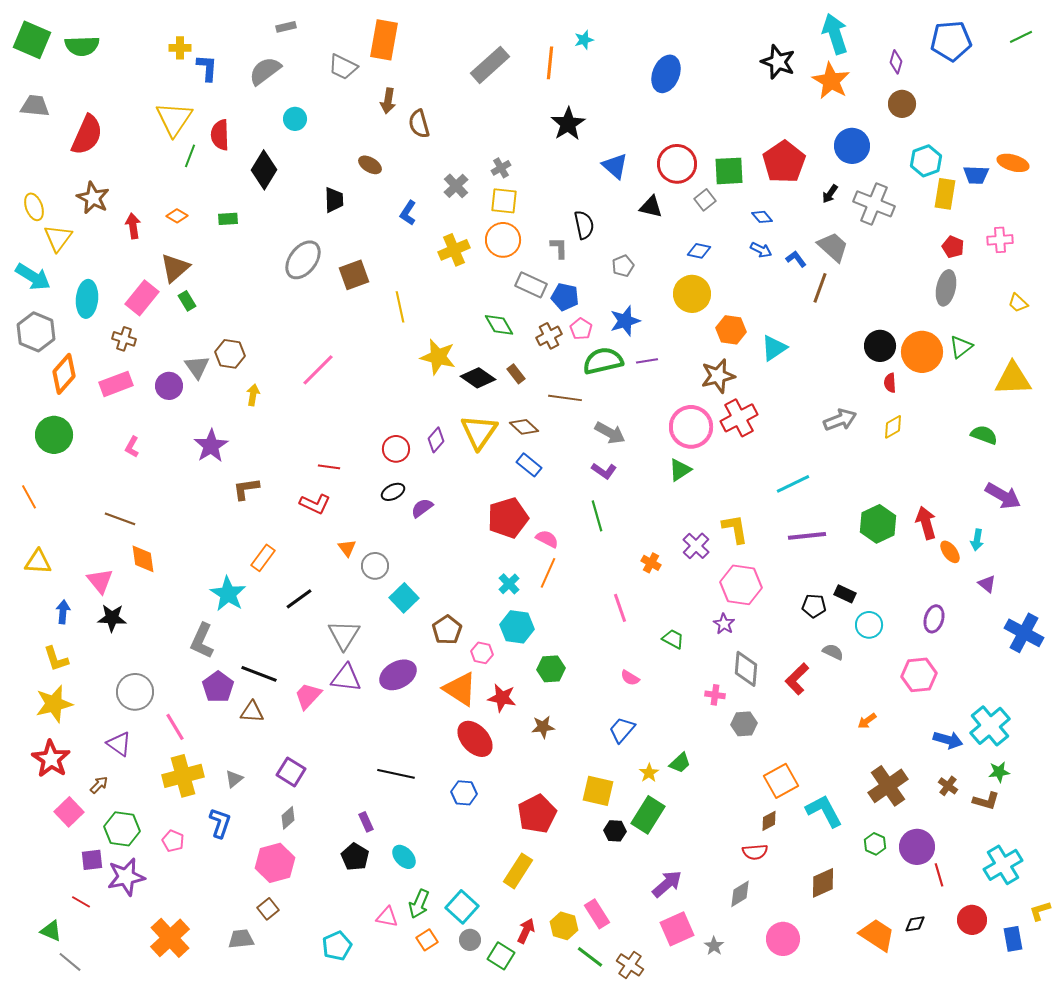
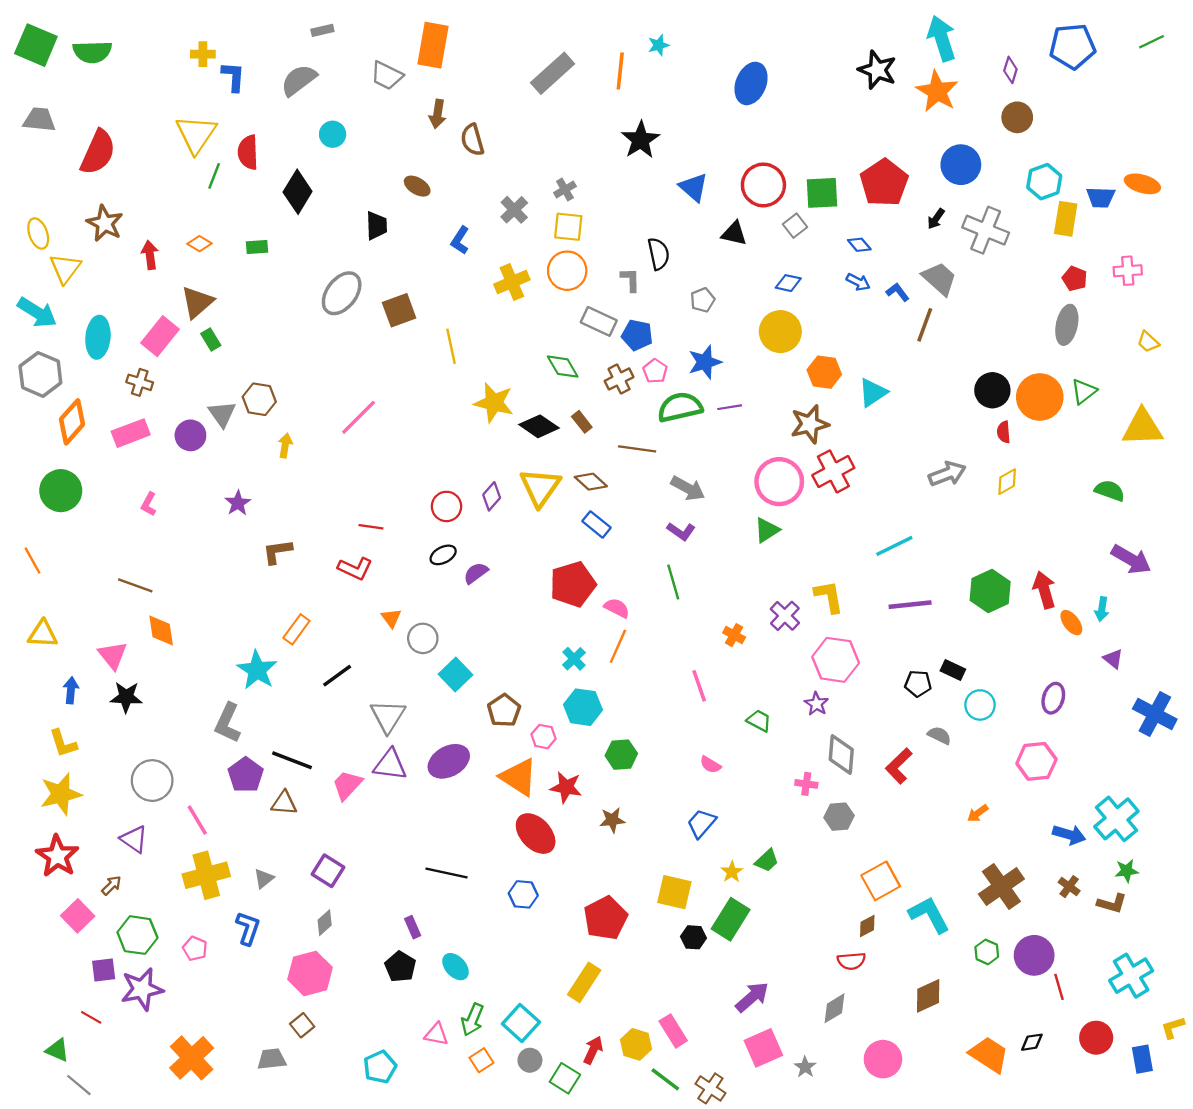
purple star: (211, 446) -> (238, 503), size x0.7

